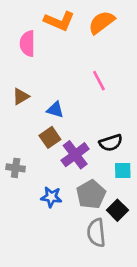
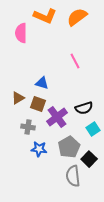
brown triangle: (21, 96) -> (18, 98), moved
brown square: (50, 137) -> (38, 104), turned -35
gray cross: (16, 168) -> (28, 127), moved
cyan square: (123, 171) -> (93, 129), turned -32

